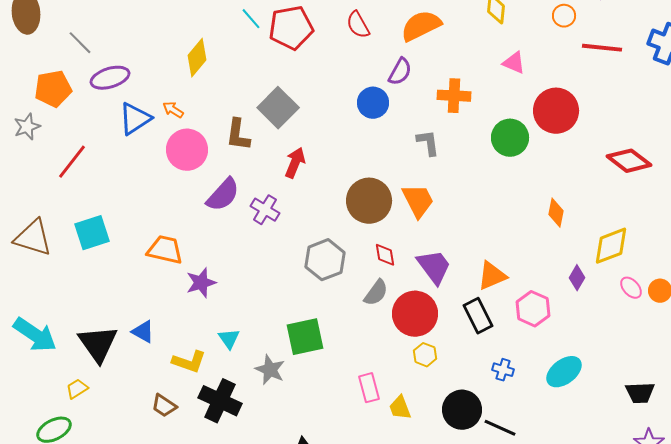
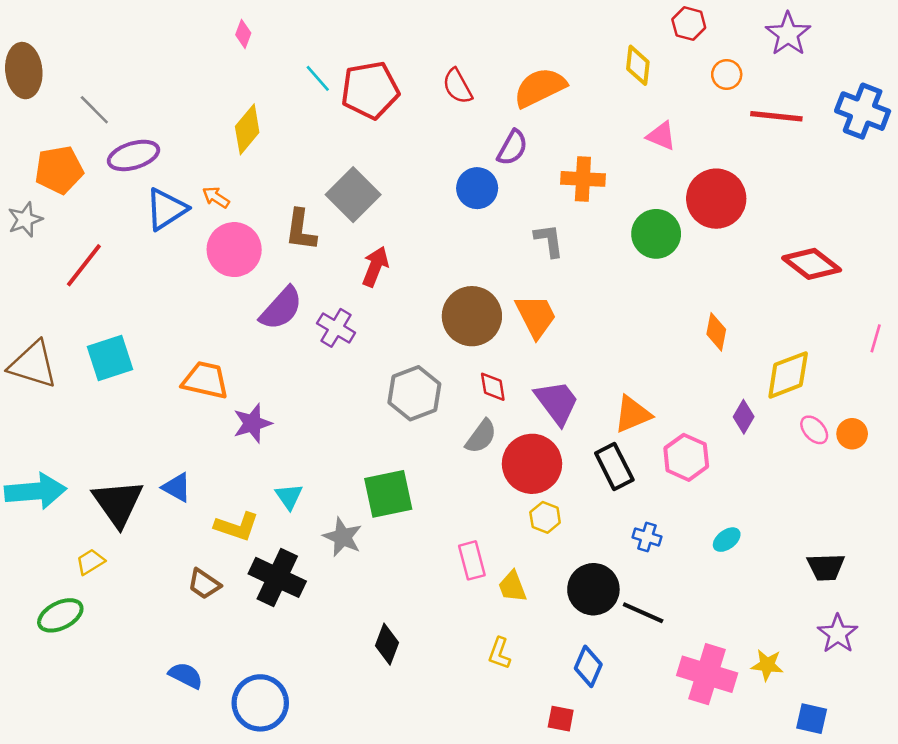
cyan arrow: (35, 335) -> (36, 491), turned -39
cyan ellipse: (564, 372) -> (727, 540), size x0.6

